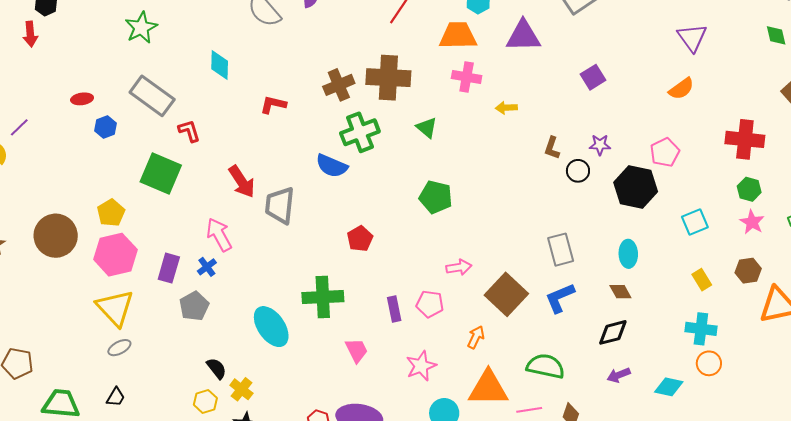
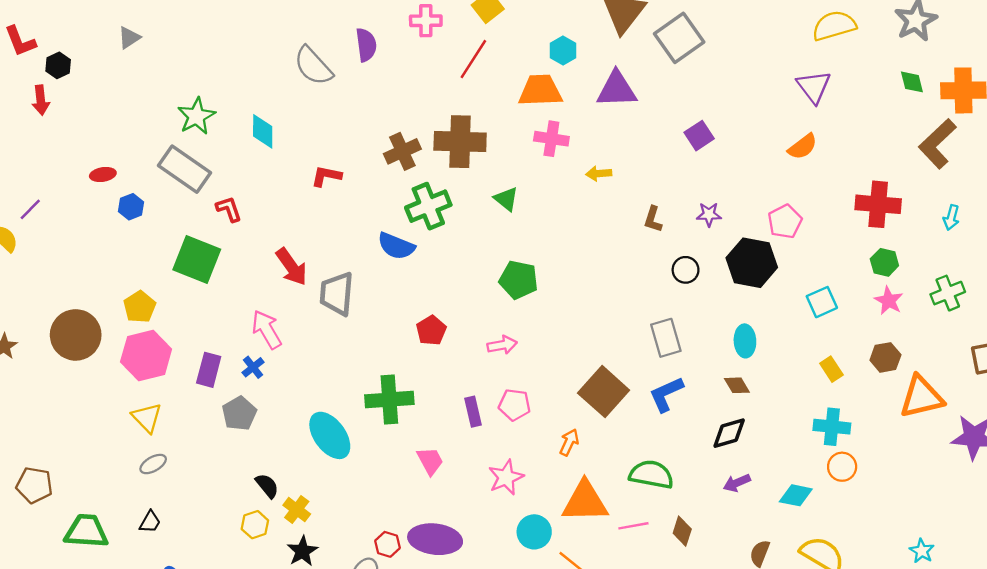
green star: (141, 28) -> (196, 116), moved
black circle: (578, 171) -> (686, 270), moved
pink arrow: (459, 267) -> (502, 345), moved
yellow triangle: (115, 308) -> (147, 418), size x0.7

